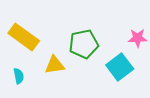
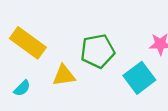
cyan semicircle: (19, 76) -> (22, 88), turned 56

